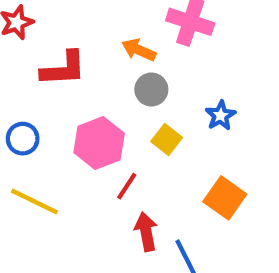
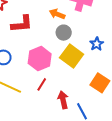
yellow square: (167, 140) -> (72, 56), size x1.6
red line: (127, 186) -> (42, 84), moved

